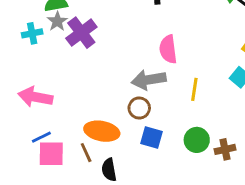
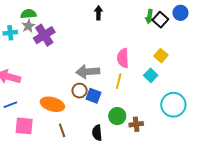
pink semicircle: (168, 49) -> (123, 58), moved
blue square: (152, 138) -> (93, 96), moved
brown line: (86, 153) -> (62, 130), moved
pink square: (51, 154) -> (24, 126), moved
black semicircle: (109, 170) -> (97, 133), moved

